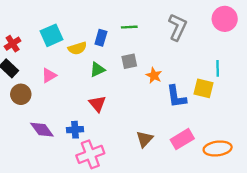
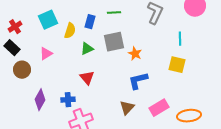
yellow semicircle: (77, 48) -> (70, 31), turned -56
gray square: (129, 61) -> (114, 42), size x1.5
cyan line: (218, 68) -> (180, 39), moved
blue L-shape: (176, 97) -> (138, 81), moved, turned 85
purple diamond: (42, 130) -> (40, 100), turned 65

